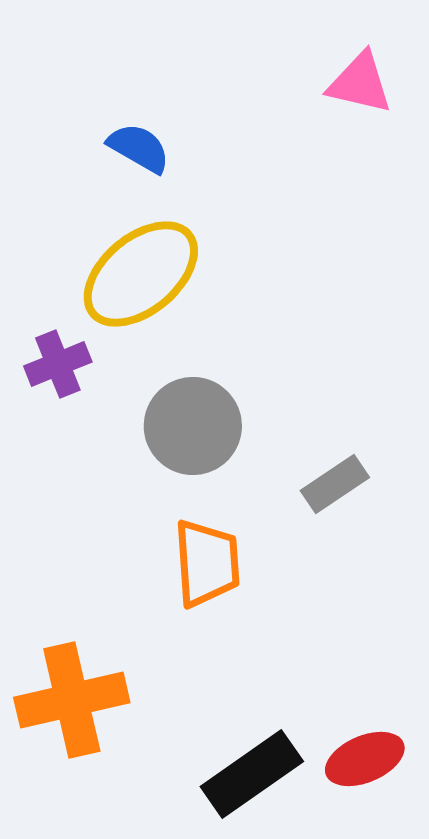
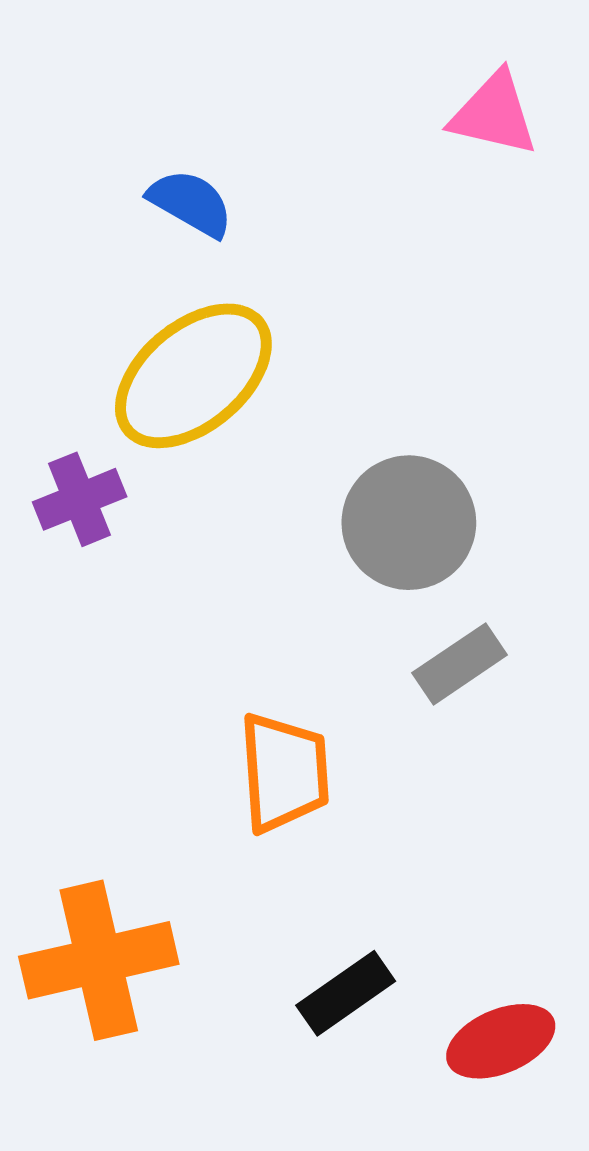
gray circle: (193, 426) -> (409, 523), moved
black rectangle: (252, 774) -> (346, 993), moved, size x0.7

